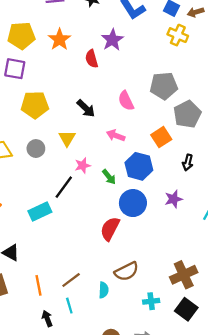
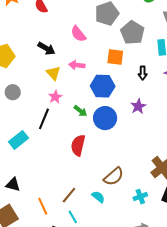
orange square: (161, 137) -> (115, 57), turned -36
yellow triangle: (67, 138) -> (53, 73), moved
green arrow: (109, 177) -> (80, 111), moved
cyan rectangle: (40, 211) -> (19, 140), moved
red semicircle: (110, 229) -> (78, 145), moved
cyan semicircle: (104, 290) -> (98, 197), turned -40

